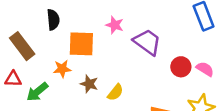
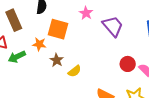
pink star: (115, 25) -> (86, 13), moved
purple trapezoid: (147, 42) -> (113, 26), moved

